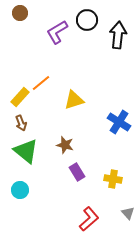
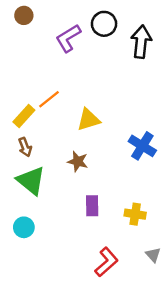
brown star: (65, 145) -> (78, 161), moved
purple rectangle: (77, 172) -> (92, 206), turned 30

